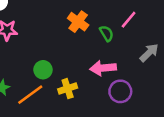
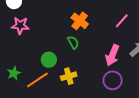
green semicircle: (107, 33) -> (73, 42), moved
pink arrow: (103, 68) -> (112, 55), moved, turned -65

